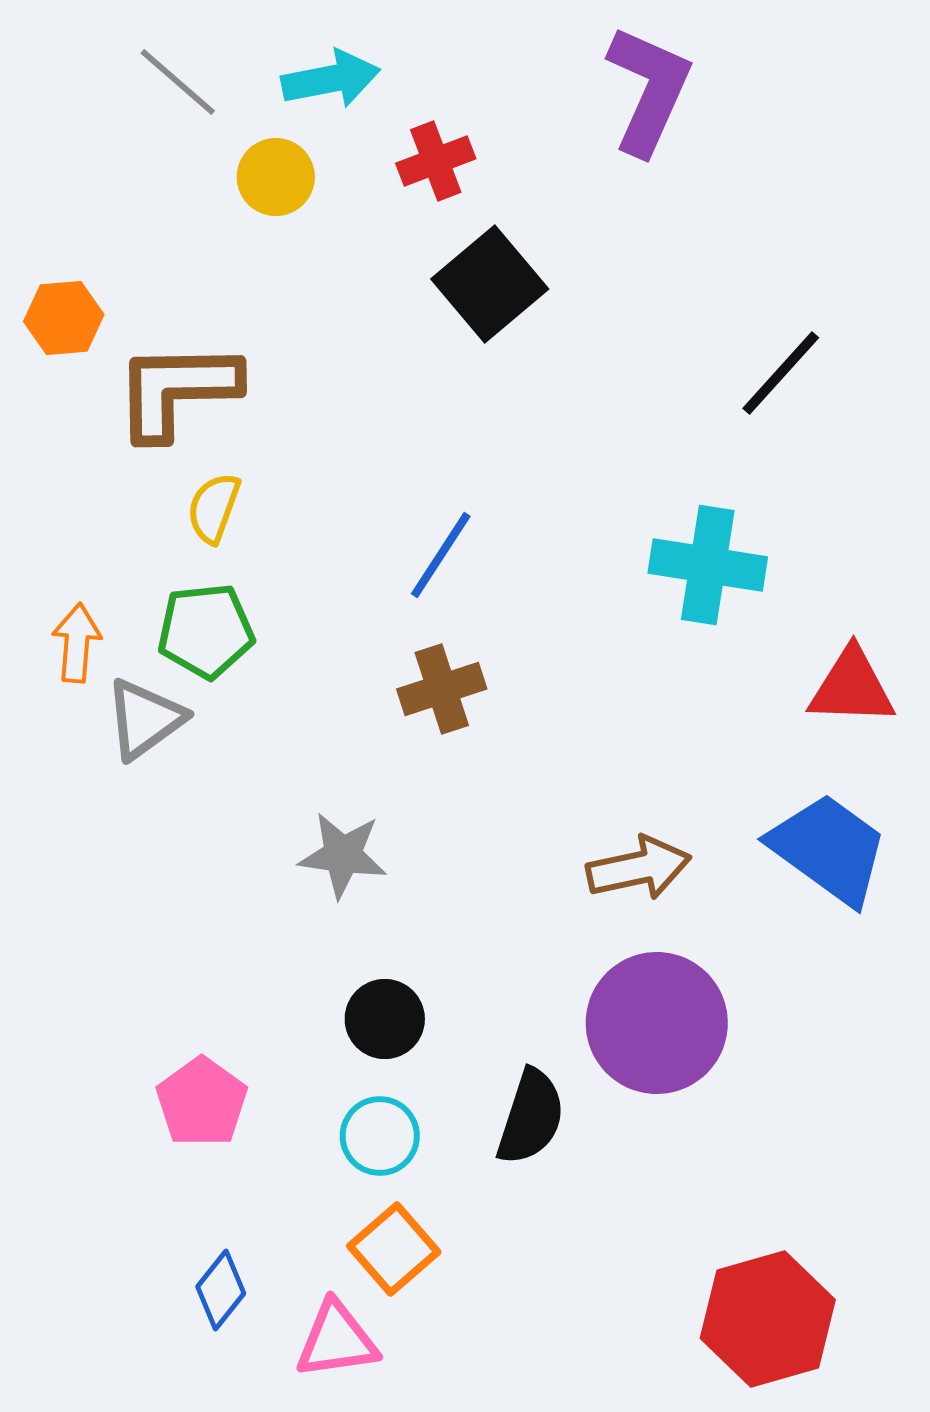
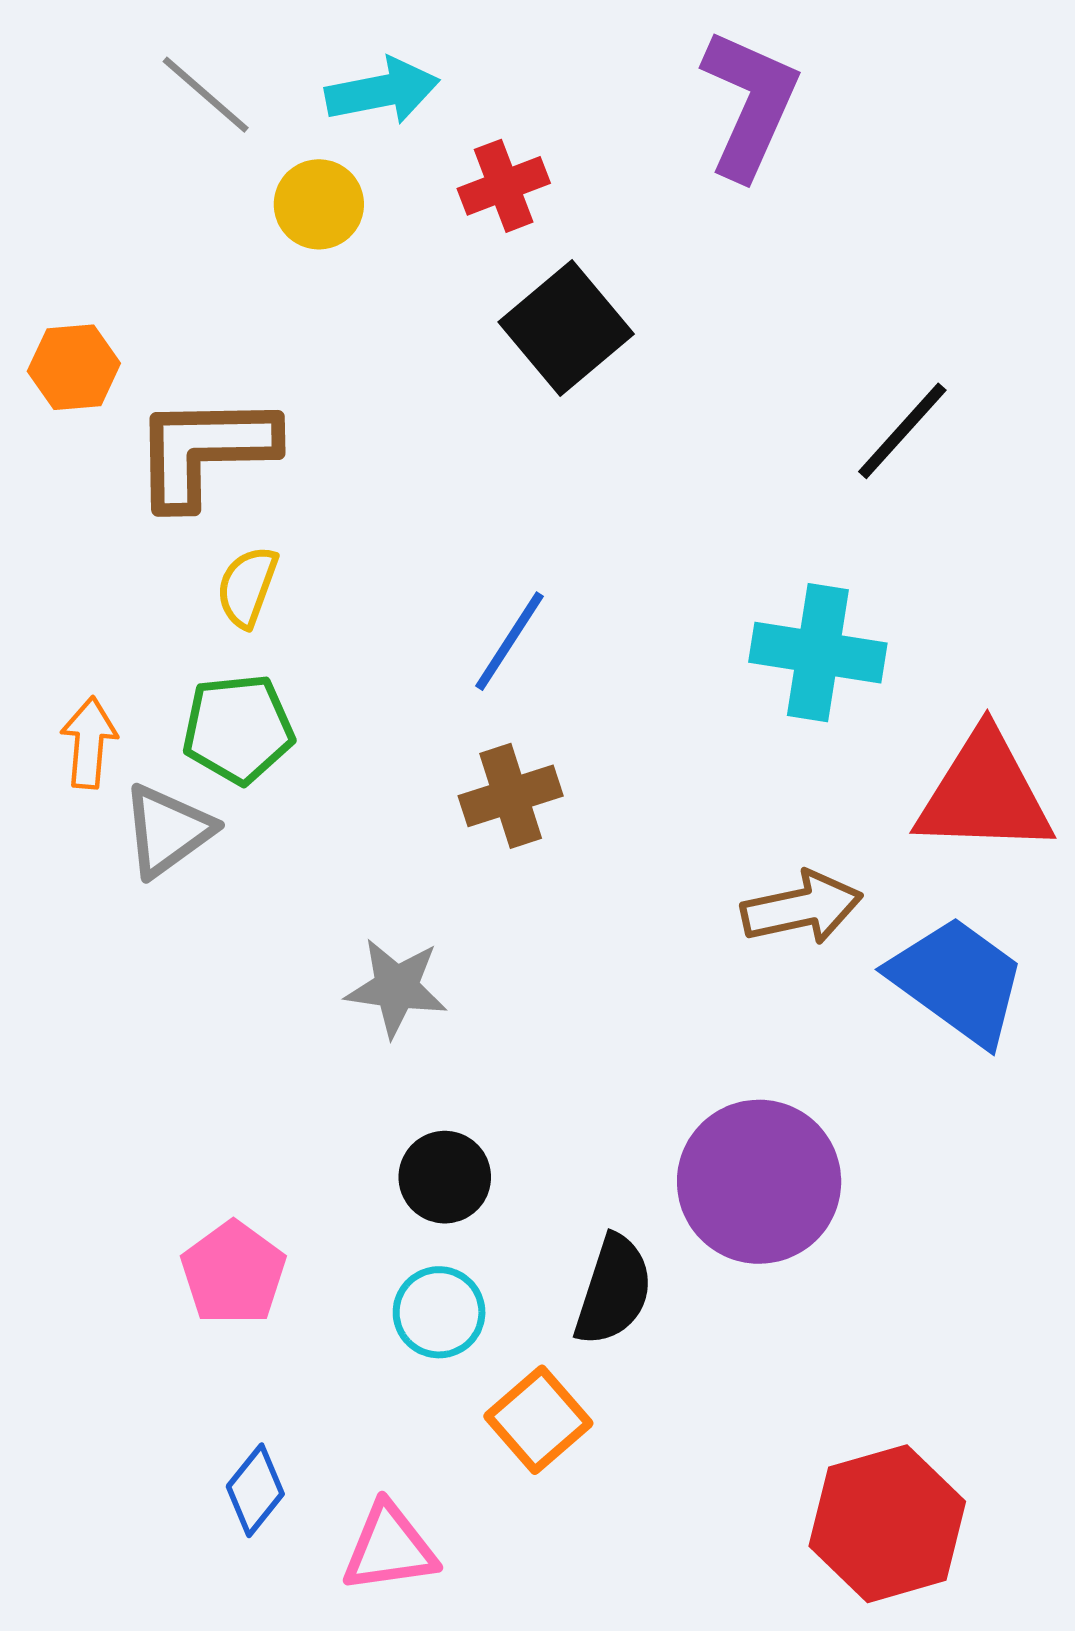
red triangle: (852, 687) -> (984, 794), size x1.4
brown arrow: (639, 868) -> (802, 908), moved
orange square: (394, 1249) -> (538, 1420), moved

